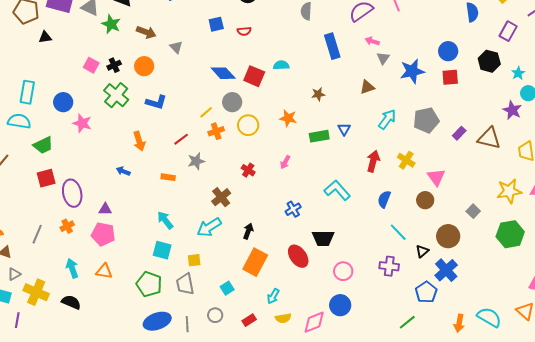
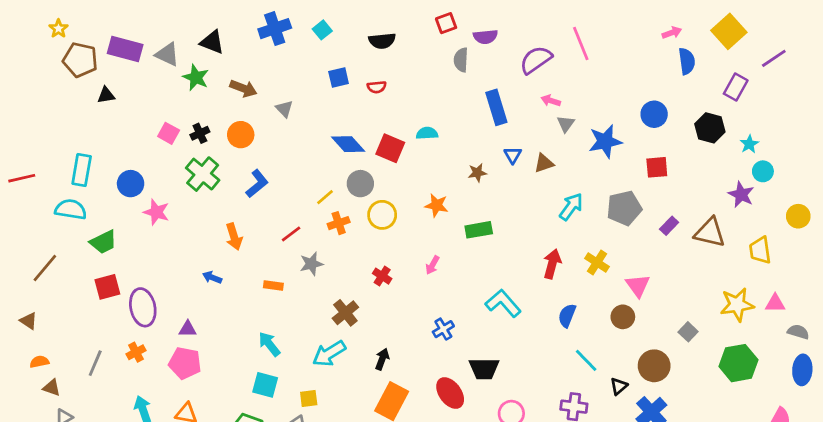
red square: (450, 77) -> (657, 167), moved
blue L-shape: (156, 102) -> (257, 184), turned -55
blue triangle: (344, 129) -> (513, 155), moved

